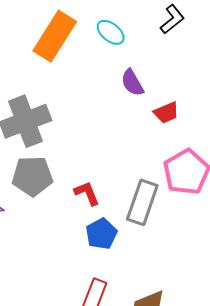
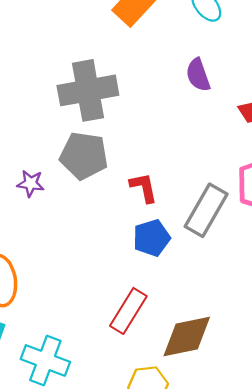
purple semicircle: (132, 83) -> (198, 75), moved

